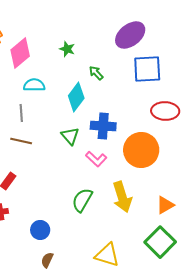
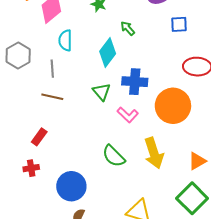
blue square: (147, 69) -> (179, 24), size x0.6
cyan semicircle: (34, 85) -> (65, 40), turned -90
green semicircle: (82, 200) -> (114, 156), turned -75
blue circle: (40, 230) -> (71, 186), size x1.5

